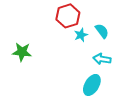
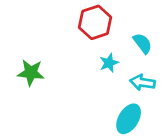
cyan star: (81, 35) -> (109, 63), moved

